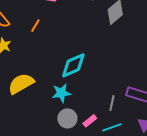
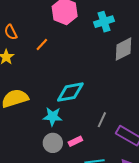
gray line: (112, 103) -> (102, 120), moved
pink rectangle: (90, 121) -> (75, 141), moved

